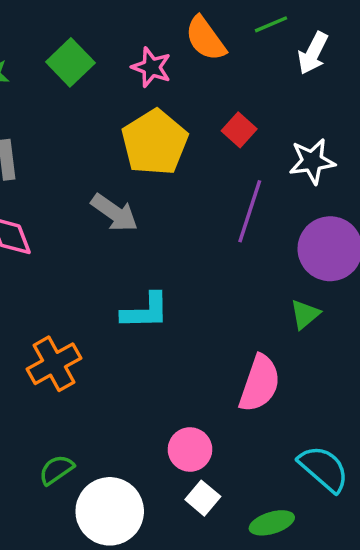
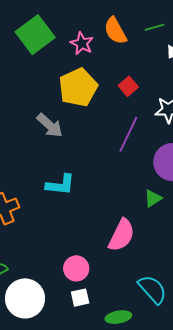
green square: (70, 62) -> (35, 35), size x1.4
white square: (203, 498) -> (80, 298), turned 30

